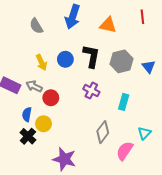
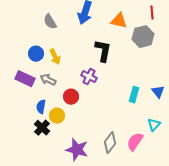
blue circle: (65, 59) -> (36, 54), moved
gray hexagon: (122, 61) -> (143, 37), moved
blue triangle: (149, 67) -> (158, 92), moved
purple cross: (91, 90) -> (89, 77), moved
red circle: (51, 98) -> (71, 97), moved
gray diamond: (103, 132) -> (110, 143), moved

